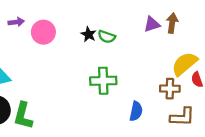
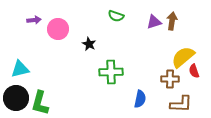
black star: (89, 34) -> (89, 44), moved
green semicircle: (107, 37) -> (116, 16), moved

